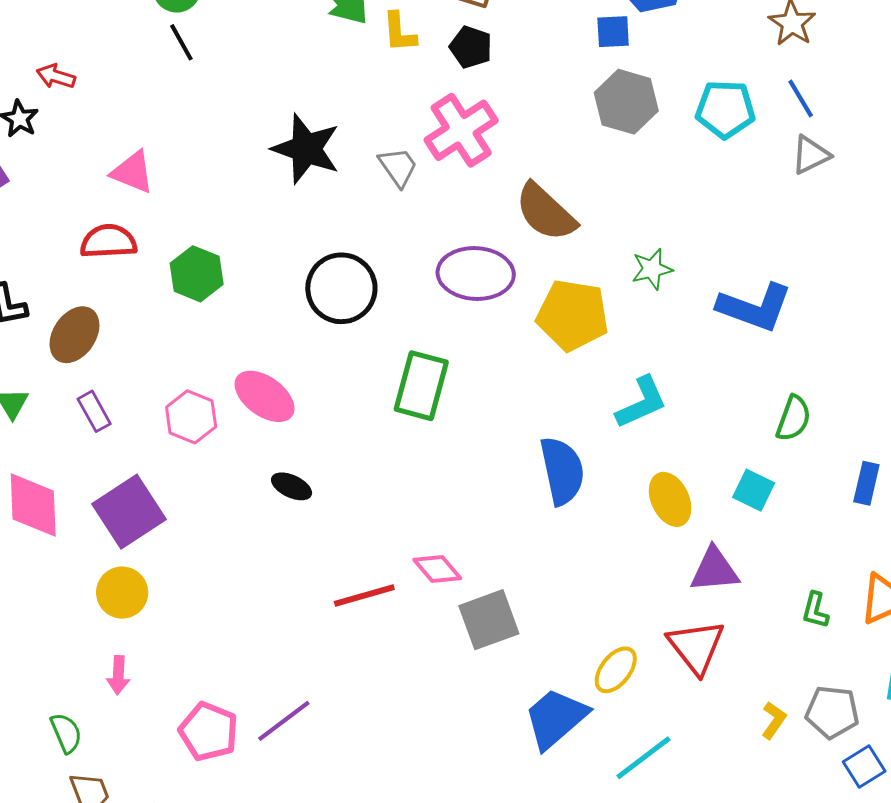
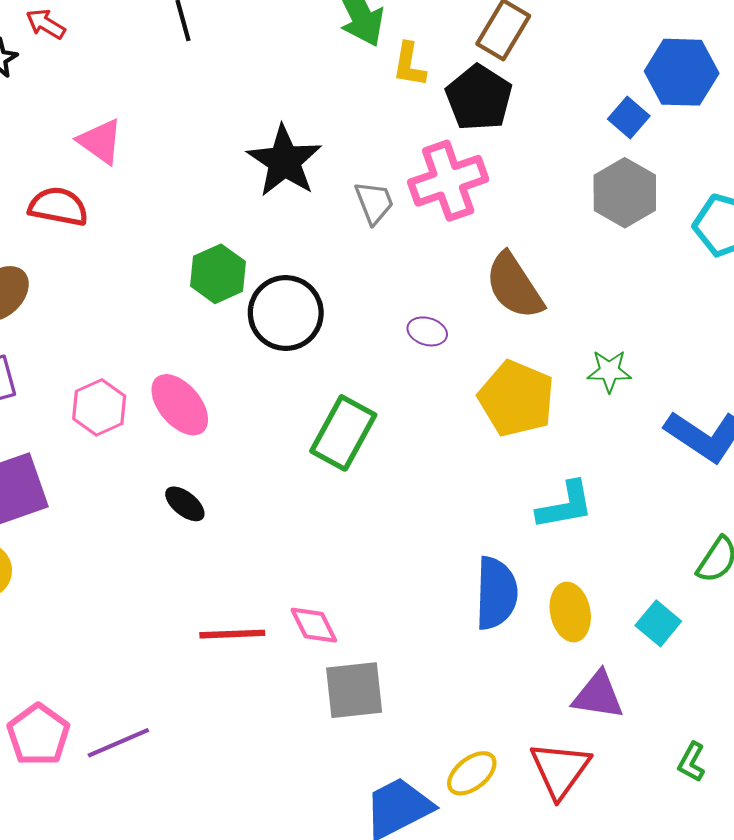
blue square: (613, 32) -> (629, 118), turned 30
black pentagon: (471, 47) -> (479, 98), size x1.5
green hexagon: (197, 274) -> (218, 274), moved
purple ellipse: (476, 274) -> (427, 331), size x0.5
blue semicircle: (562, 471) -> (496, 593), moved

